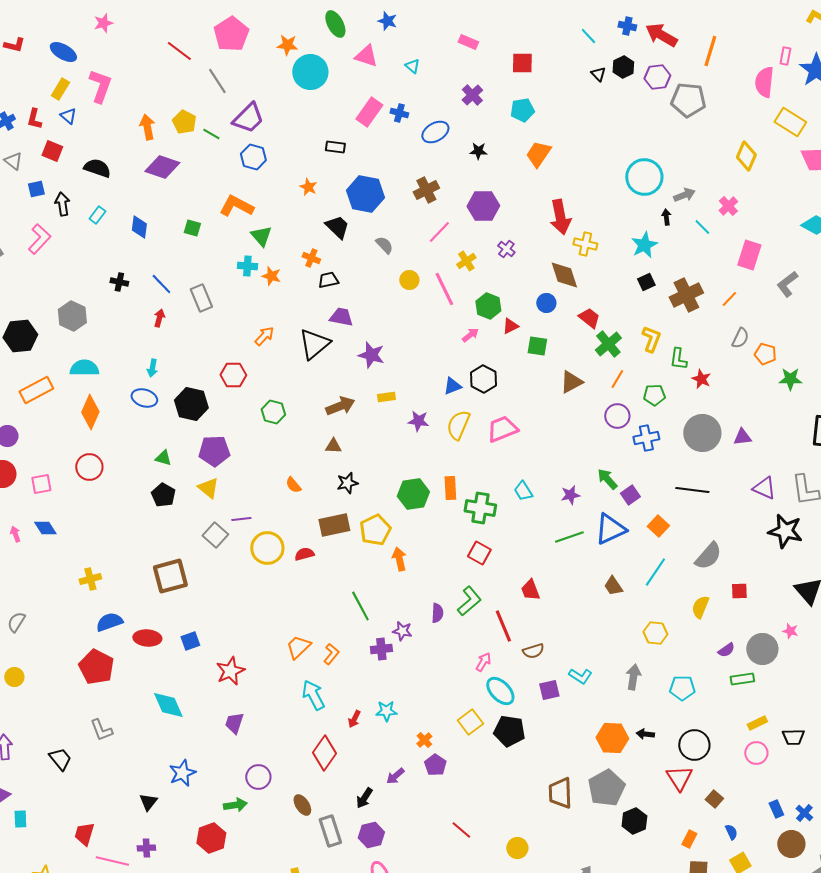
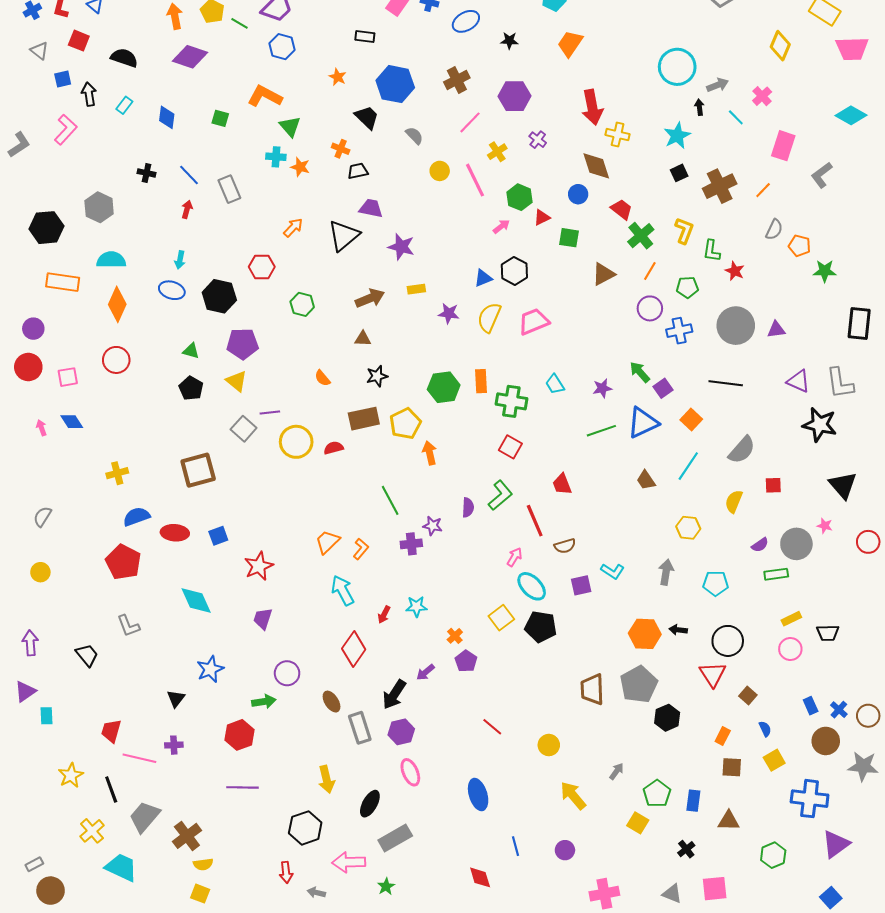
orange rectangle: (36, 390) -> (63, 282), turned 36
black arrow: (364, 798) -> (394, 694), size x1.4

